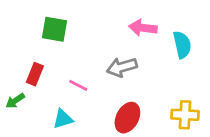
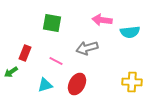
green square: (54, 29) -> (52, 23), moved
cyan semicircle: (182, 45) -> (130, 32), turned 96
red ellipse: (127, 118) -> (77, 84), moved

